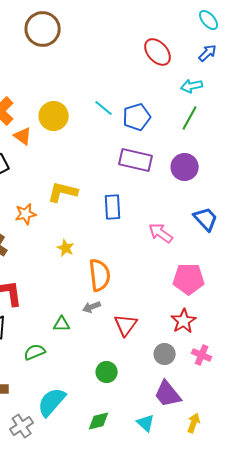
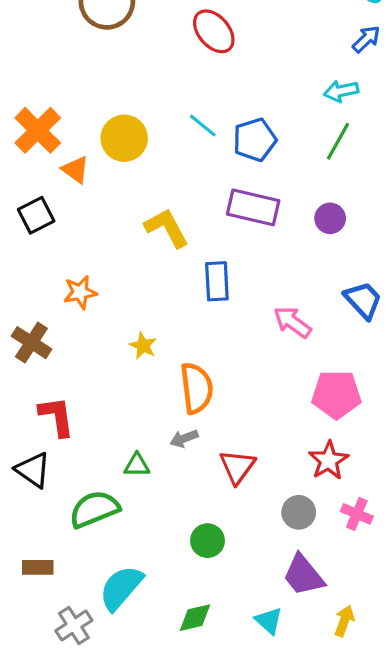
red ellipse: (158, 52) -> (214, 31), moved
purple circle: (185, 167) -> (330, 218), size x0.7
yellow L-shape: (63, 192) -> (167, 228), moved, turned 48
green semicircle: (35, 352) -> (94, 509), size x1.5

